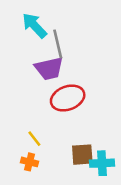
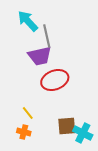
cyan cross: (102, 163) -> (83, 133), turned 30

